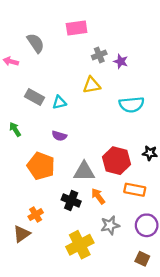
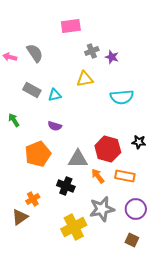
gray semicircle: (36, 43) -> (35, 53), moved
orange pentagon: (41, 166) -> (38, 154), turned 30
orange arrow: (98, 196) -> (98, 176), moved
gray star: (110, 225) -> (102, 209), size x1.4

